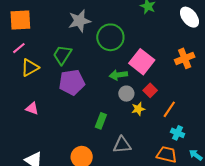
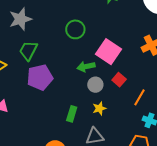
gray star: (80, 21) -> (20, 19), moved
green circle: (110, 37) -> (75, 29), size x0.7
yellow star: (138, 109) -> (99, 108), moved

